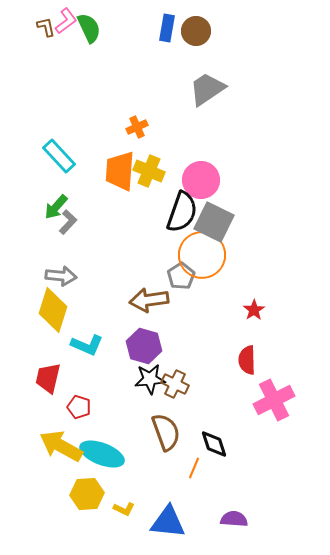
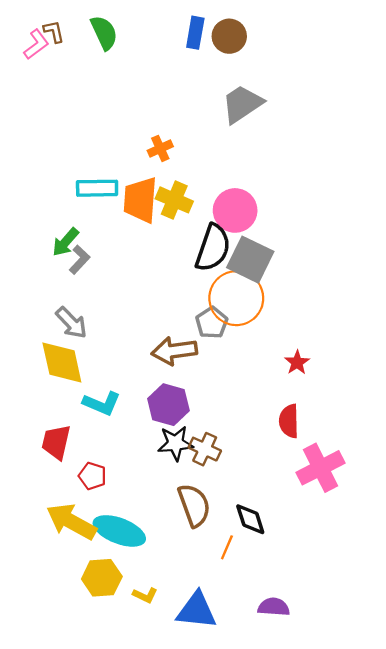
pink L-shape: (66, 21) -> (36, 44), moved
cyan rectangle: (59, 156) -> (97, 188), moved, turned -48
gray arrow: (61, 276) -> (71, 323), turned 40
yellow diamond: (53, 310) -> (62, 363), turned -30

